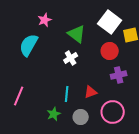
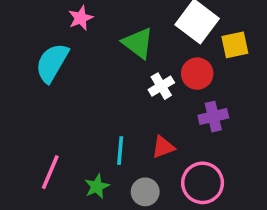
white cross: (71, 58) -> (161, 86), moved
pink line: (19, 96) -> (50, 172), moved

